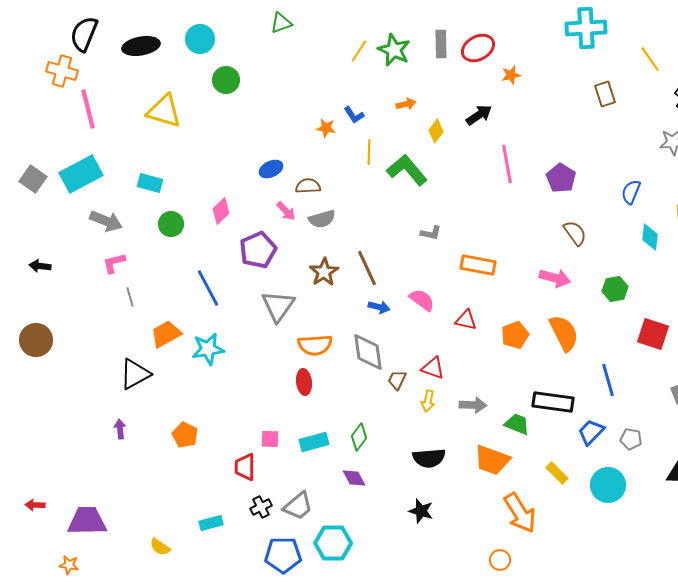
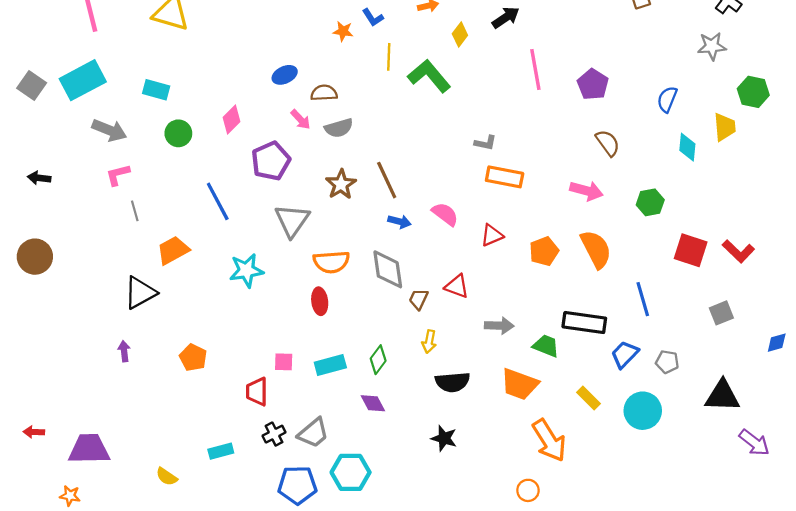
gray L-shape: (431, 233) -> (485, 143), moved
red triangle: (466, 320) -> (492, 235), turned -35
cyan star: (208, 349) -> (246, 270), moved
yellow arrow: (428, 401) -> (429, 342), moved

